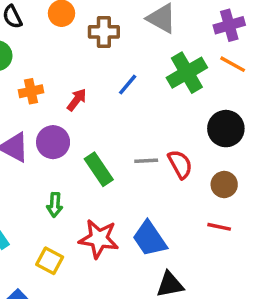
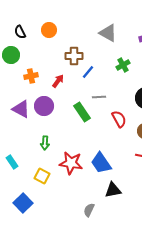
brown cross: (104, 32) -> (74, 56), moved
green cross: (187, 73) -> (123, 65), size x0.6
gray line: (146, 161) -> (99, 97), moved
green rectangle: (99, 169) -> (82, 112), moved

